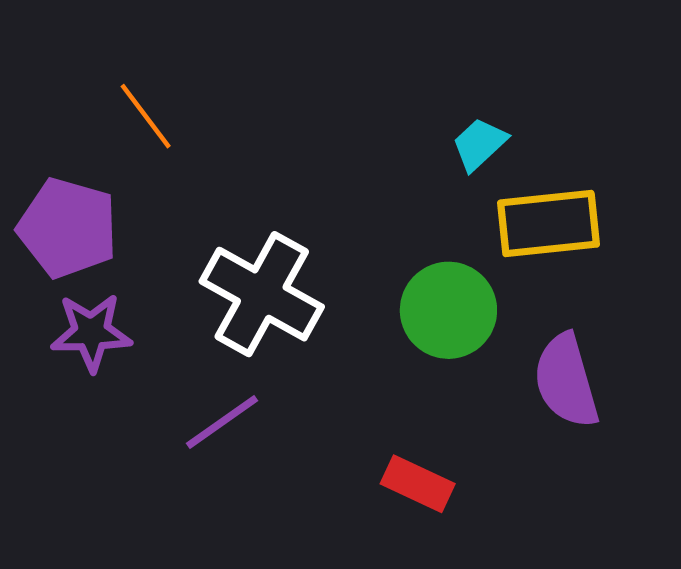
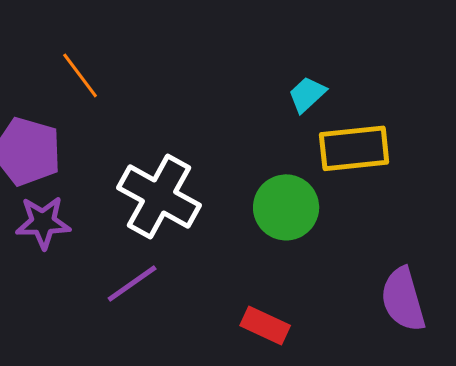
purple semicircle: (566, 381) -> (403, 299), moved

